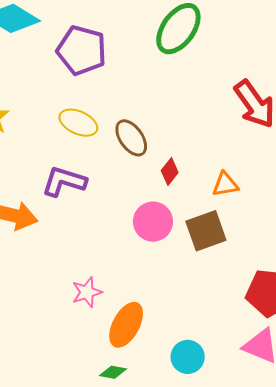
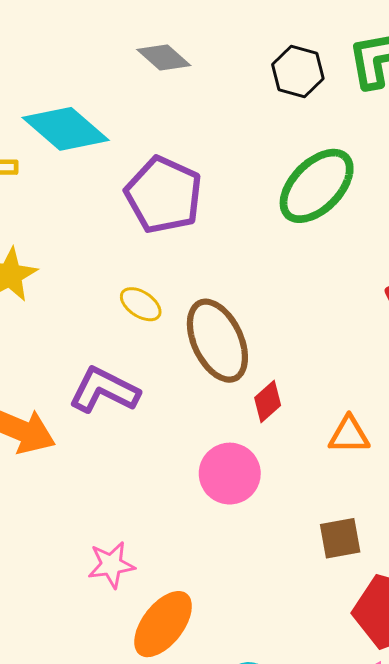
yellow ellipse: (78, 123) -> (141, 304), size x0.7
brown ellipse: (131, 138) -> (217, 341), size x1.4
brown square: (206, 231) -> (340, 538), moved, size x0.7

